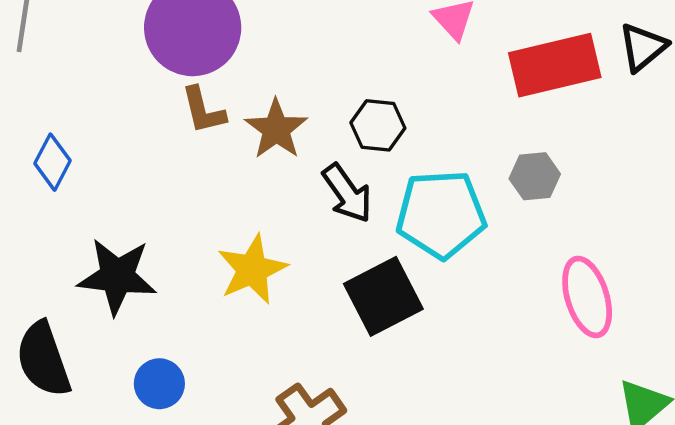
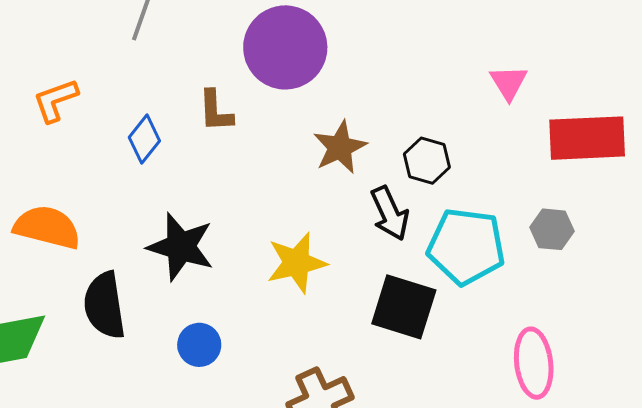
brown L-shape: (203, 110) -> (215, 111), moved
black square: (383, 296) -> (404, 307), turned 34
pink ellipse: (587, 297) -> (534, 363), moved

